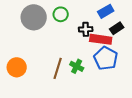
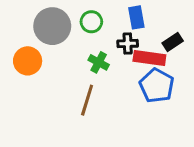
blue rectangle: (106, 11) -> (136, 17), moved, turned -70
green cross: (77, 66) -> (99, 62), moved
orange circle: (17, 67) -> (28, 61), moved

